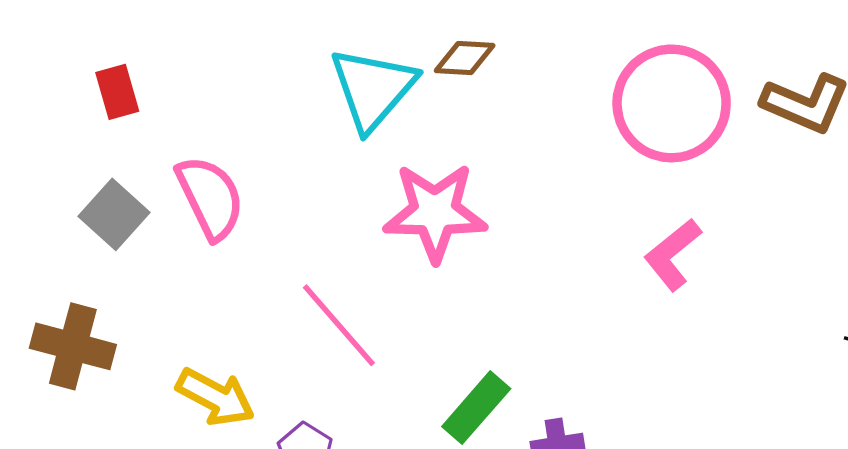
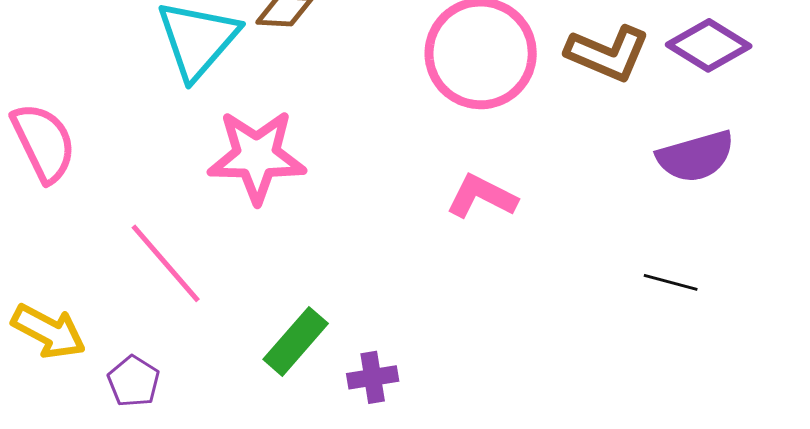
pink L-shape: (673, 254) -> (482, 196), turned 66

